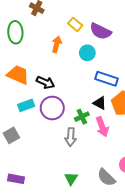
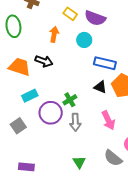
black arrow: (45, 82) -> (44, 61), moved
purple circle: (52, 108) -> (51, 113), moved
green cross: (82, 117) -> (70, 100), moved
pink arrow: (102, 127) -> (108, 120), moved

